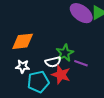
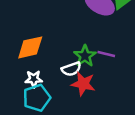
purple line: (81, 63) -> (106, 54), moved
cyan pentagon: (38, 82) -> (37, 98), moved

